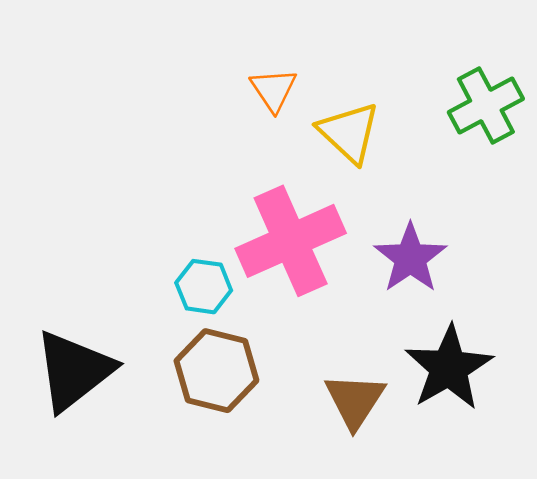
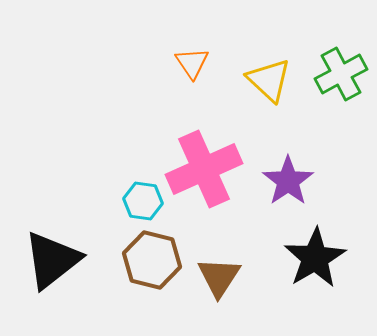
yellow triangle: (349, 133) -> (269, 80), moved
brown triangle: (355, 401) -> (219, 277), moved

